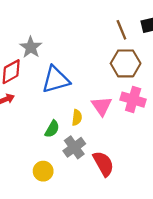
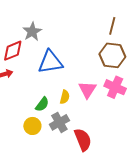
brown line: (121, 30) -> (112, 26), turned 30
yellow circle: (43, 171) -> (32, 126), moved

